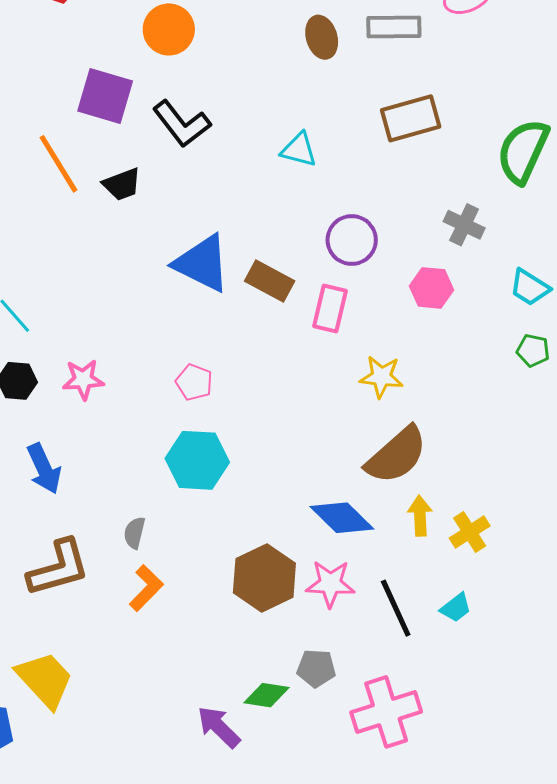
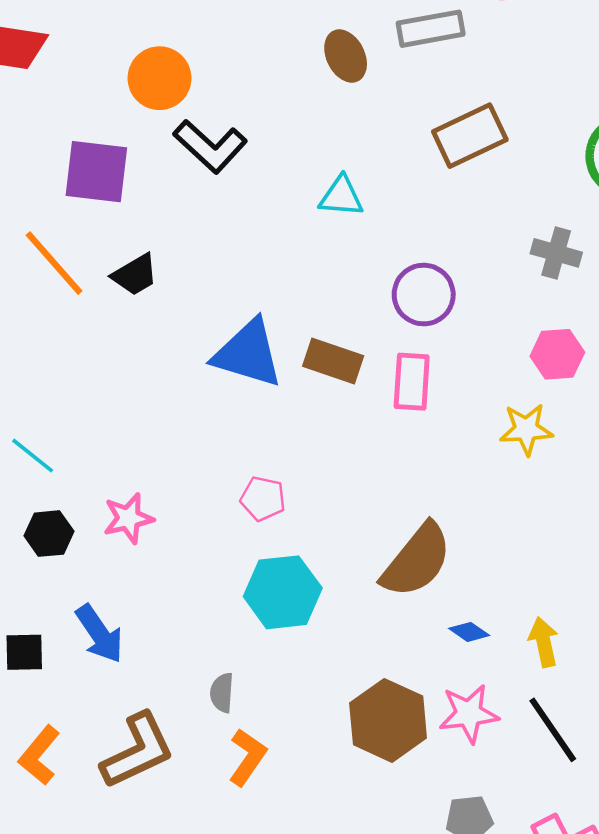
black L-shape: (181, 124) -> (210, 146), moved
pink hexagon: (432, 288) -> (557, 354), moved
yellow star: (381, 377) -> (526, 429), moved
brown semicircle: (396, 455) -> (417, 560), moved
yellow arrow: (420, 516) -> (544, 642), moved
blue diamond: (342, 518) -> (469, 632), size x0.5

